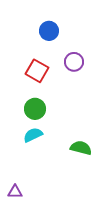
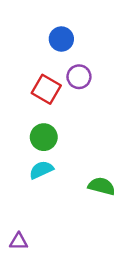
purple circle: (74, 62) -> (79, 77), moved

